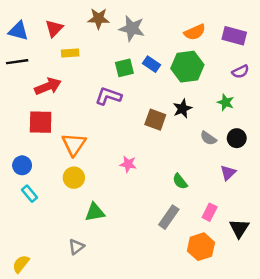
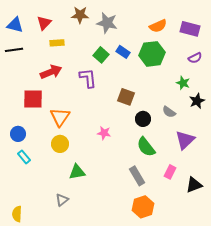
green square: (124, 68) -> (101, 55), turned -35
red arrow: (48, 86) -> (51, 72), moved
purple L-shape: (108, 96) -> (88, 78), turned 65
black star: (182, 109) -> (197, 101), moved
black circle: (237, 138) -> (143, 119), moved
purple triangle: (228, 173) -> (185, 140), size x1.5
green semicircle: (180, 181) -> (146, 147), size x1.5
gray rectangle: (169, 217) -> (137, 176), turned -66
black triangle: (239, 228) -> (194, 185), turned 36
orange hexagon: (201, 247) -> (143, 207), moved
yellow semicircle: (21, 264) -> (17, 214), turned -35

